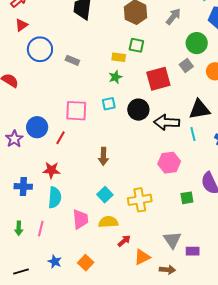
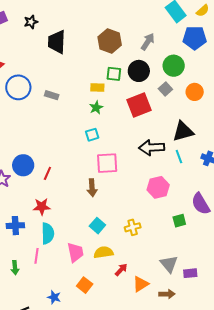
black circle: (138, 110) -> (139, 71), moved
pink square: (76, 111) -> (107, 163), moved
yellow cross: (140, 200) -> (133, 227), size x0.7
pink line: (41, 229) -> (37, 256), moved
orange square: (86, 263) -> (85, 285), moved

